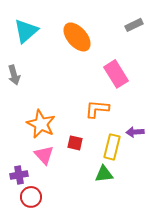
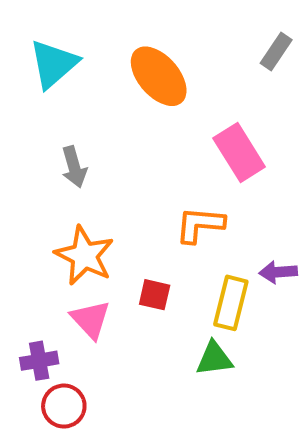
gray rectangle: (134, 25) -> (276, 52), turned -30
gray arrow: (14, 75) -> (74, 167), moved

